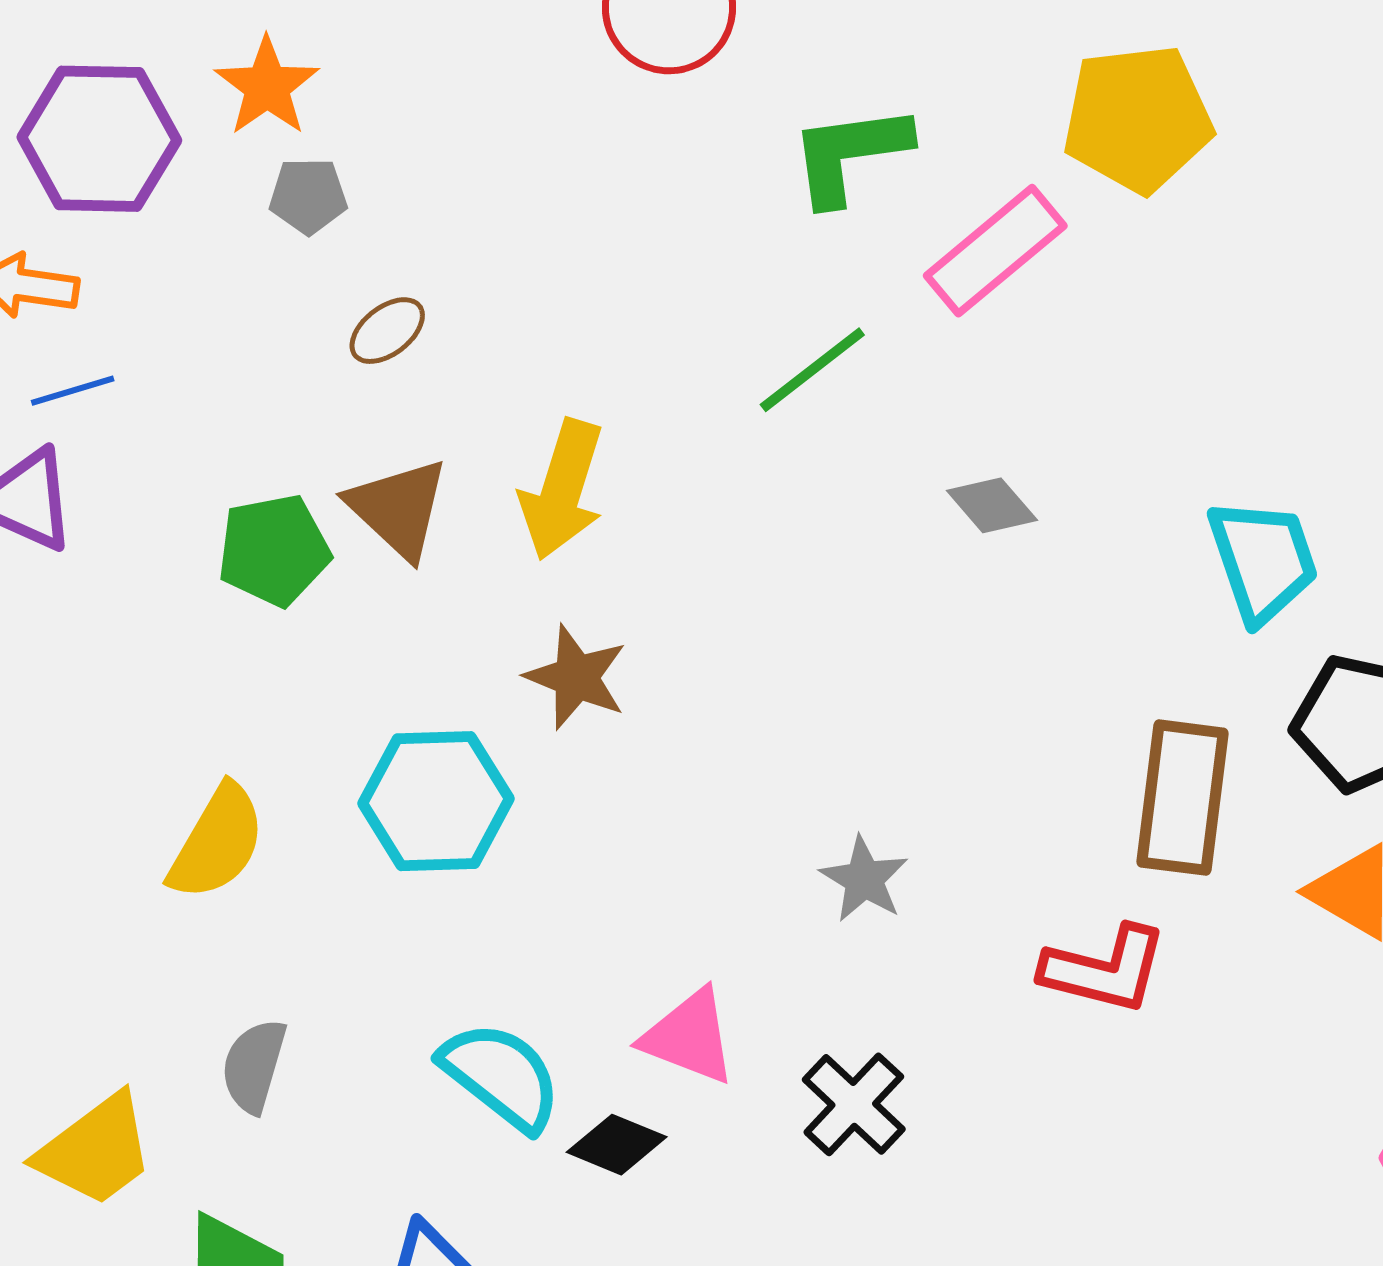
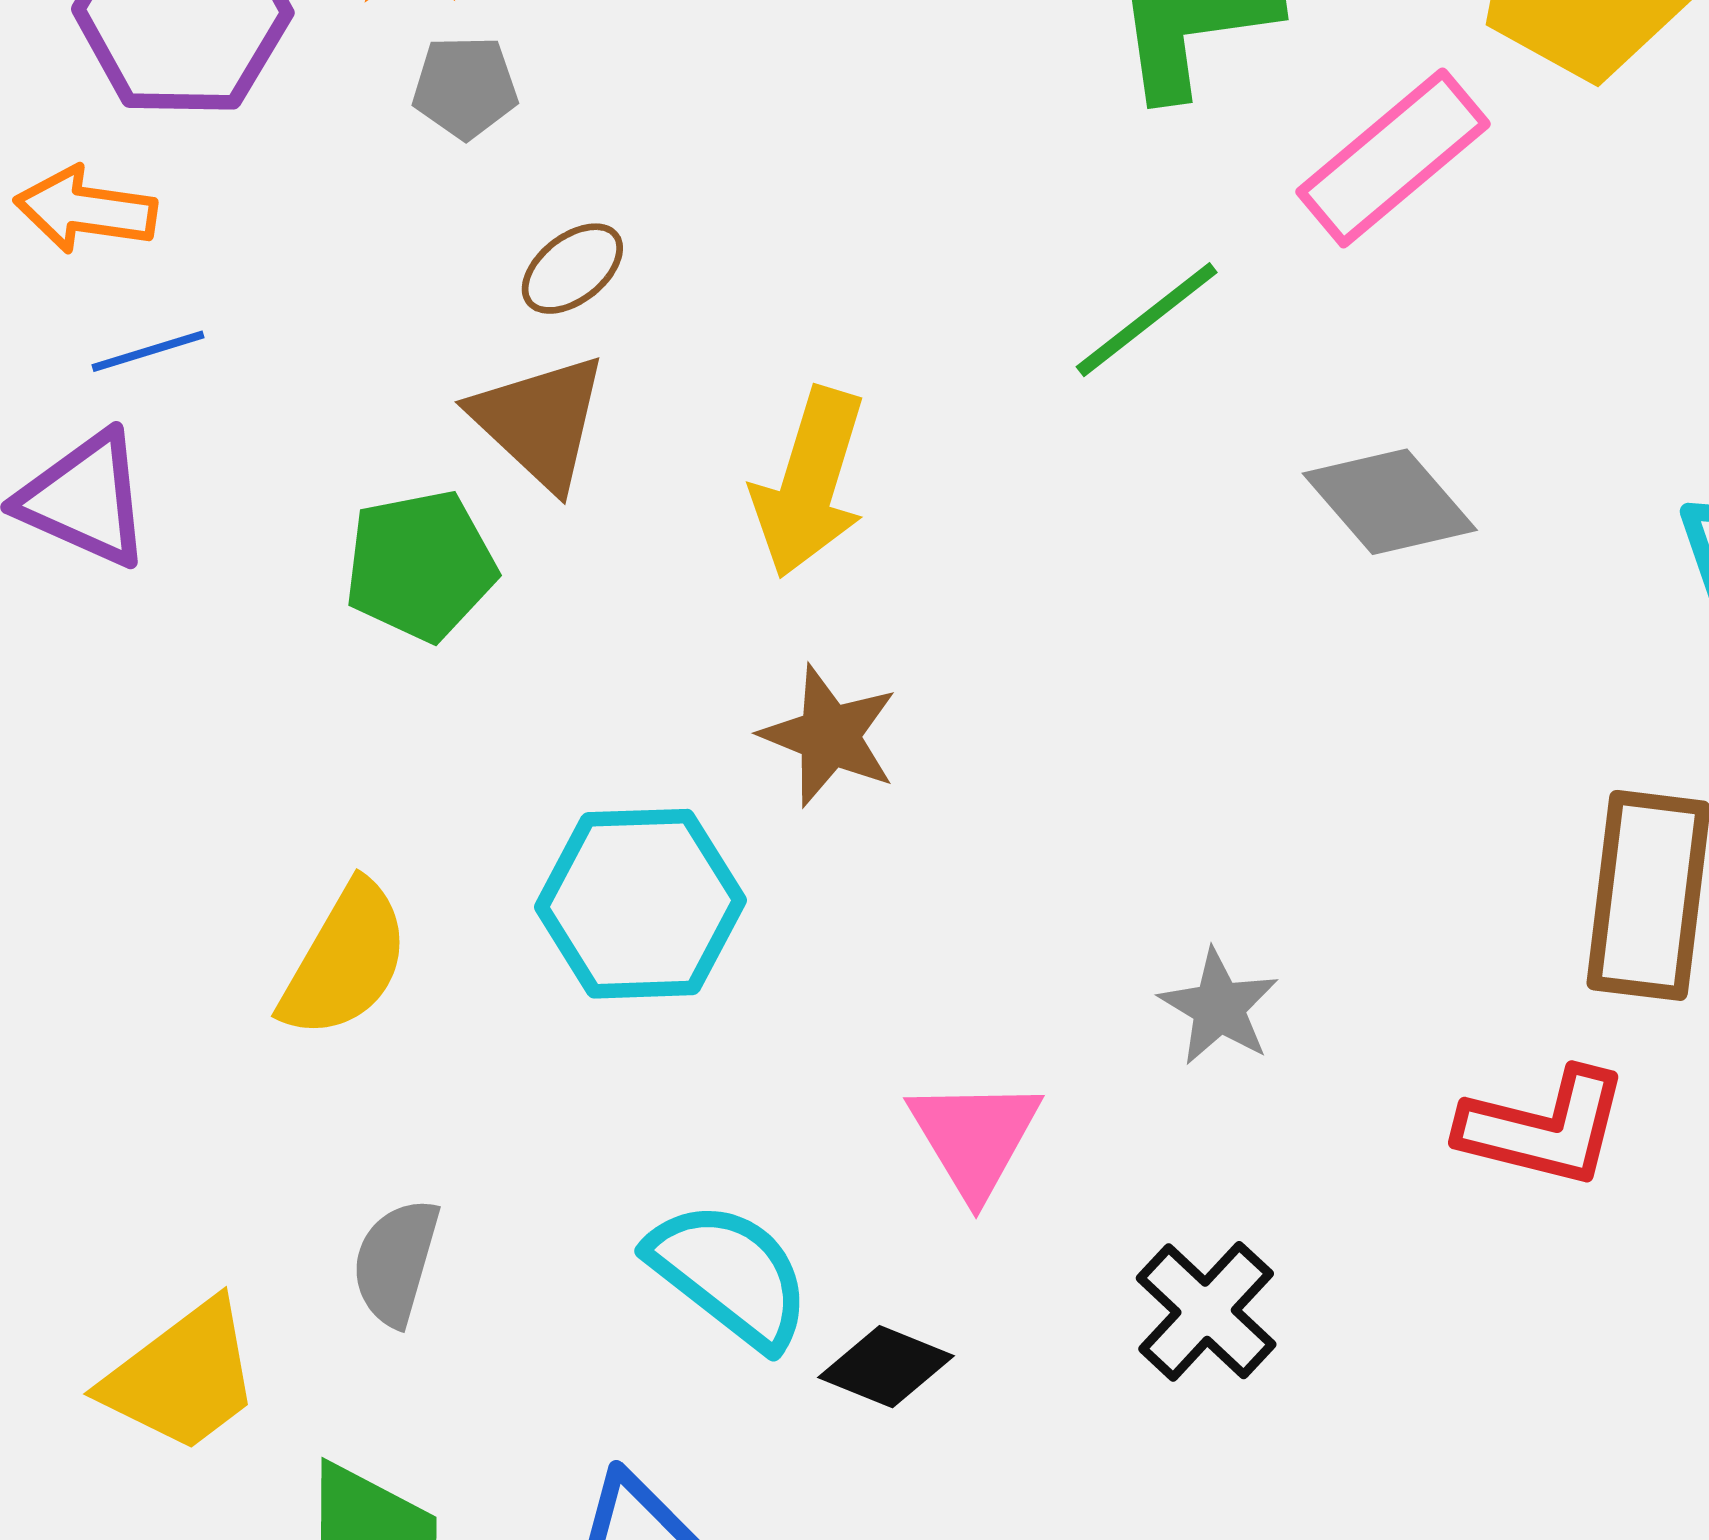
gray diamond: (992, 505) -> (1390, 502), size x1.4
brown triangle: (398, 508) -> (540, 421), moved
pink triangle: (689, 1037) -> (975, 1137), moved, turned 38

